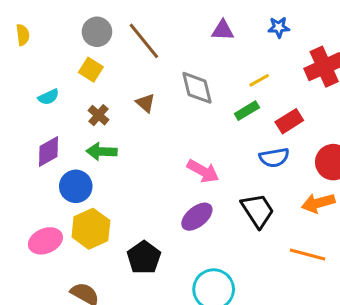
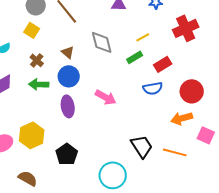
blue circle: (76, 186) -> (69, 76), moved
black trapezoid: (258, 211) -> (142, 146), moved
purple ellipse: (197, 217) -> (68, 106), moved, turned -60

